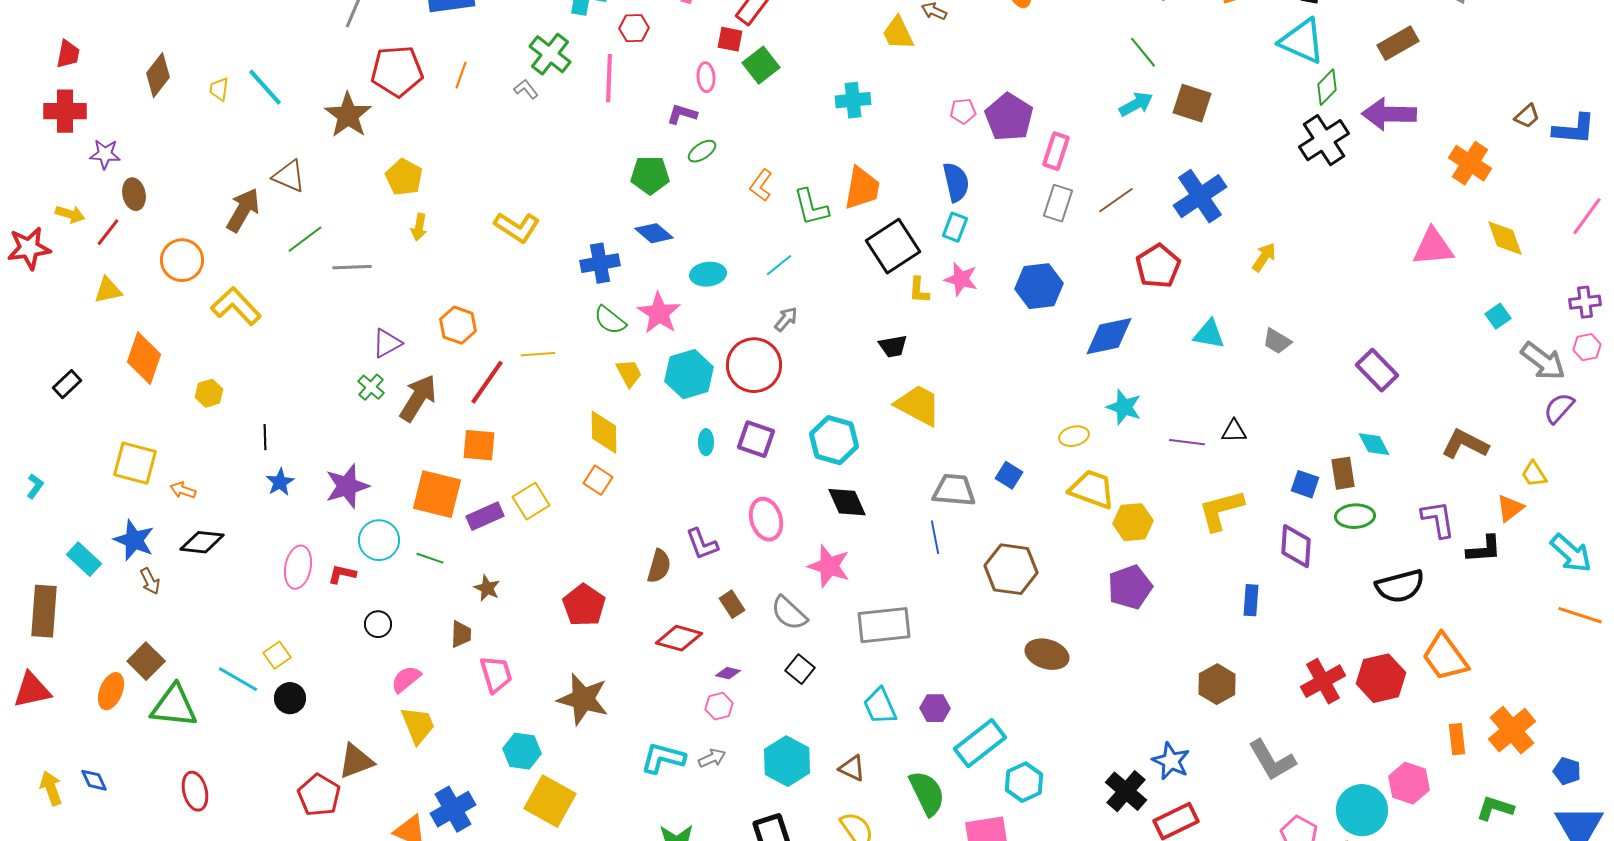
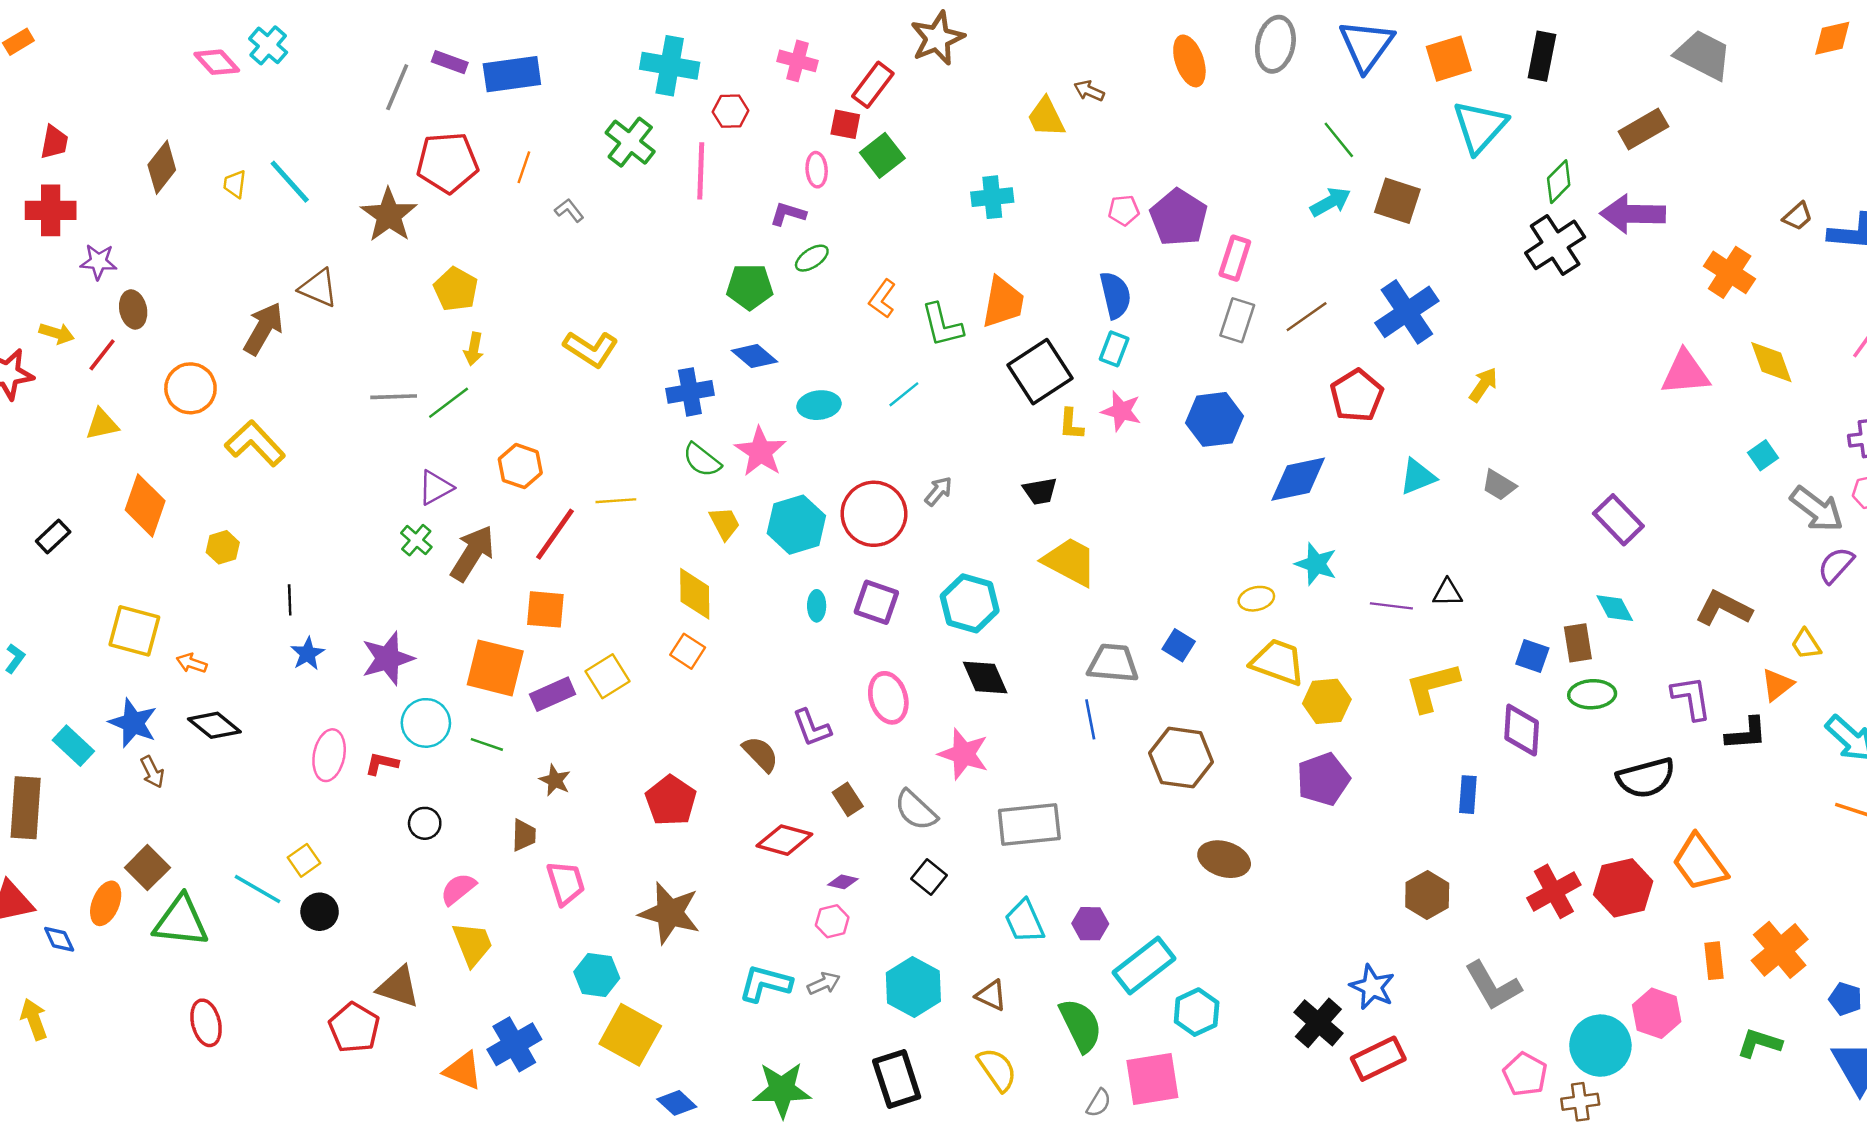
cyan triangle: (1302, 41) -> (1480, 127), moved, turned 48
gray L-shape: (526, 89) -> (569, 210), moved
green line: (305, 239) -> (449, 403), moved
gray arrow: (786, 319) -> (938, 491), moved
cyan triangle: (1209, 334) -> (1418, 477), turned -32
black diamond: (202, 542) -> (214, 725), turned 33
brown semicircle: (659, 566) -> (760, 754), turned -60
brown triangle: (356, 761) -> (398, 987), turned 39
blue diamond: (94, 780) -> (59, 939), moved

